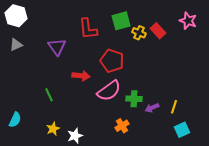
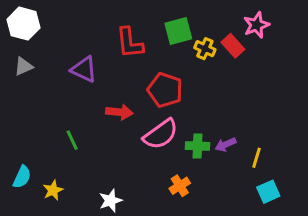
pink star: (188, 21) -> (256, 25), moved, turned 30
purple triangle: (57, 47) -> (84, 69), turned -30
purple arrow: (152, 108) -> (226, 145), moved
yellow star: (53, 129) -> (53, 190), moved

